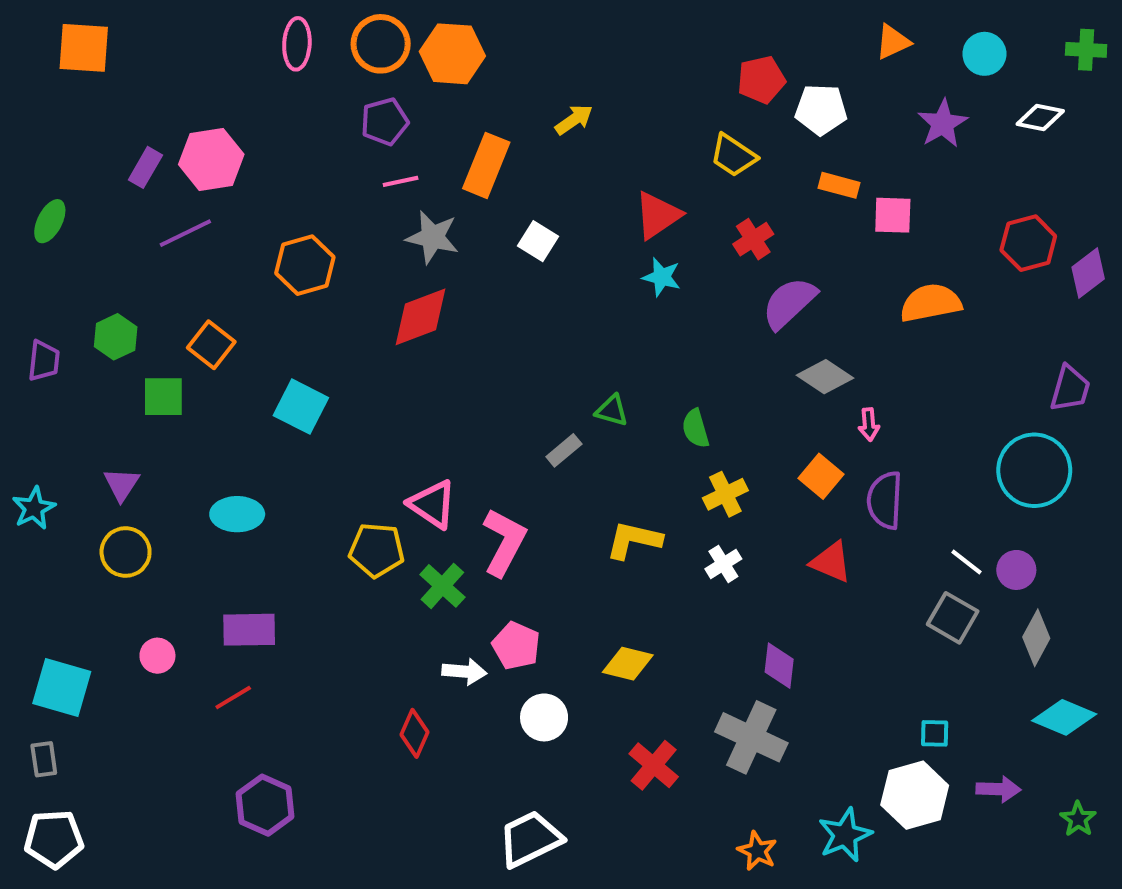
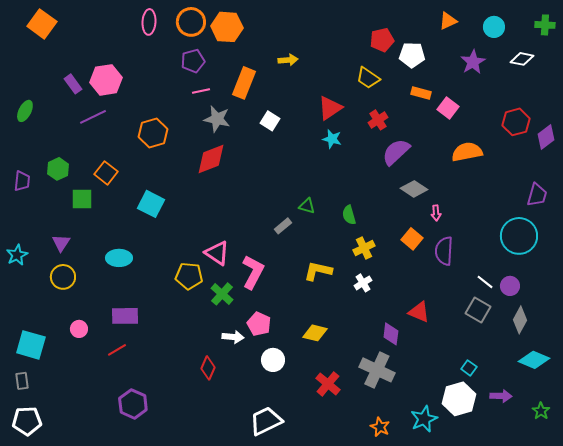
orange square: (84, 48) -> (42, 24), turned 32
yellow arrow: (574, 120) -> (288, 60), turned 30
purple rectangle: (145, 167) -> (73, 84), turned -66
pink square: (893, 215) -> (448, 108), turned 35
red triangle: (831, 562) -> (419, 312), moved
cyan square: (935, 733) -> (469, 368), turned 35

